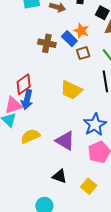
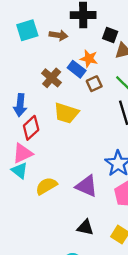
brown cross: (47, 43) -> (52, 78), turned 36
yellow trapezoid: (71, 90) -> (66, 113), moved
blue arrow: (27, 100) -> (20, 105), moved

